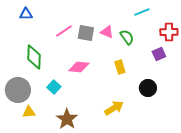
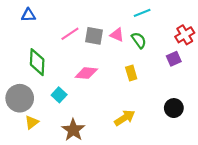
cyan line: (142, 12) -> (142, 13), moved
red cross: (169, 32) -> (185, 35), turned -30
black circle: (148, 88) -> (174, 108), moved
yellow triangle: (29, 112) -> (32, 122), turned -32

